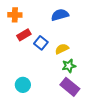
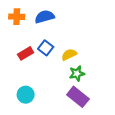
blue semicircle: (60, 15) -> (45, 17), moved
red rectangle: (24, 35) -> (26, 53), moved

